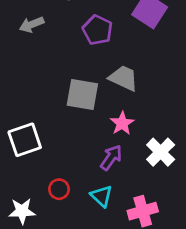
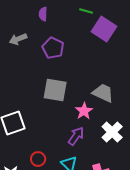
purple pentagon: (97, 30) -> (53, 48), moved
gray trapezoid: (124, 78) -> (103, 93), moved

